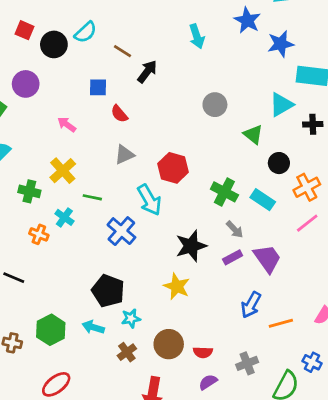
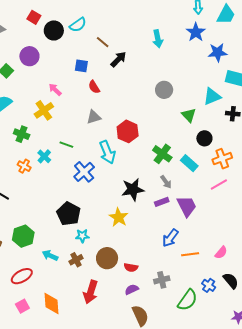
yellow cross: (63, 171) -> (44, 110), moved
cyan arrow: (93, 327) -> (50, 255), moved

